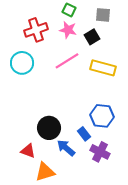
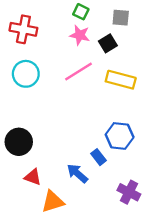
red cross: (36, 30) -> (23, 29), moved, turned 30
black circle: (49, 128) -> (19, 142), moved
purple cross: (100, 152) -> (129, 192), moved

